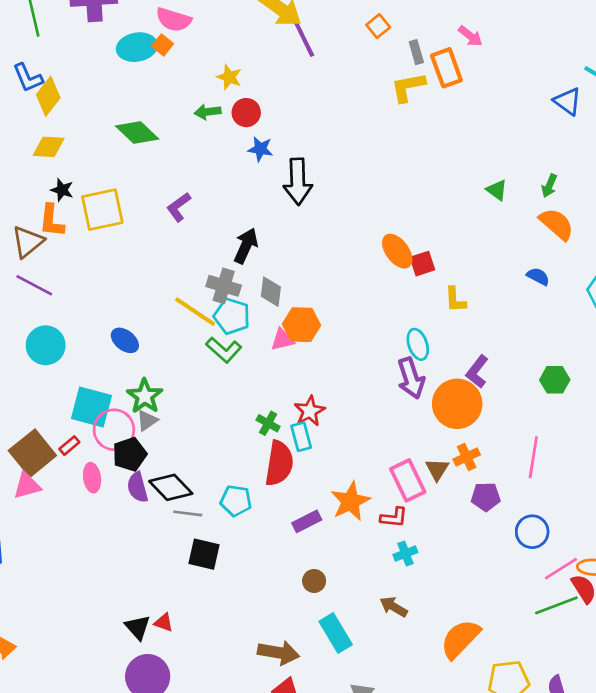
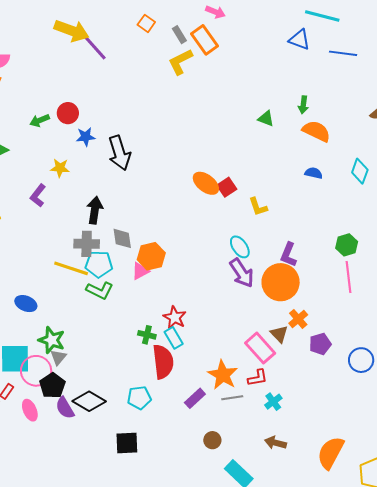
yellow star: (229, 77) -> (60, 168), moved
pink line: (533, 457) -> (349, 277), moved
gray line: (188, 513) -> (232, 398), moved

